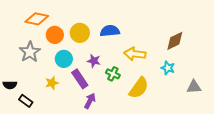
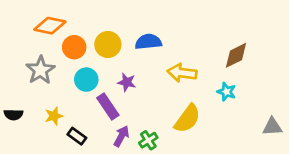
green cross: (113, 74) -> (148, 140), moved, turned 32
yellow star: (52, 83) -> (54, 116), moved
gray triangle: (194, 87) -> (272, 127), moved
black rectangle: (26, 101) -> (77, 136), moved

